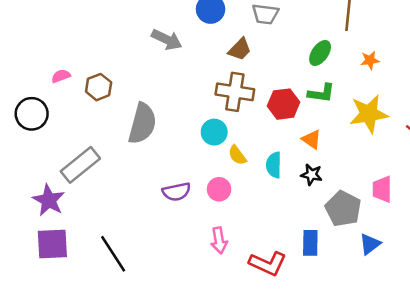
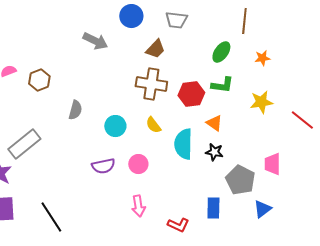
yellow star: (369, 114) -> (261, 102), size x0.7
gray semicircle: (142, 124) -> (75, 110), size x0.6
cyan circle: (214, 132) -> (115, 126), moved
yellow semicircle: (237, 155) -> (153, 125), moved
cyan semicircle: (274, 165) -> (183, 144), size x1.4
red L-shape: (268, 263) -> (178, 225), size x0.7

